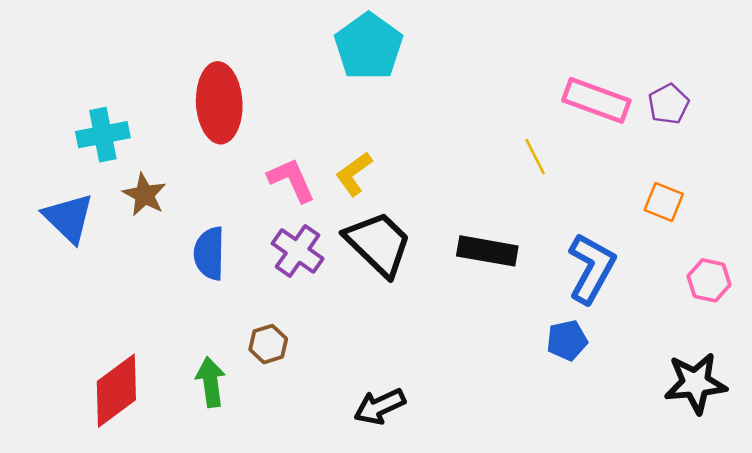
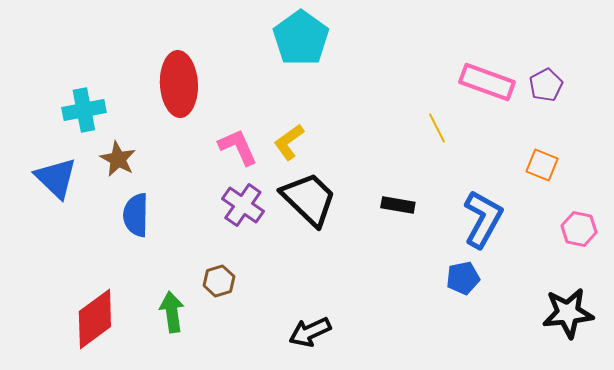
black rectangle: (487, 251) -> (398, 205), size x0.7
blue semicircle: (209, 253) -> (136, 215), moved

